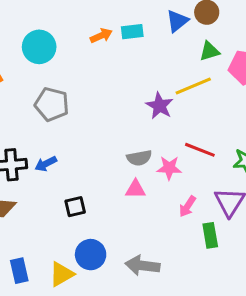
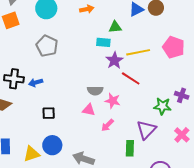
cyan rectangle: (132, 32) -> (103, 42), moved
green triangle: (209, 51) -> (115, 27), moved
red line: (200, 150) -> (131, 78), moved
pink arrow: (187, 206) -> (107, 125), moved

